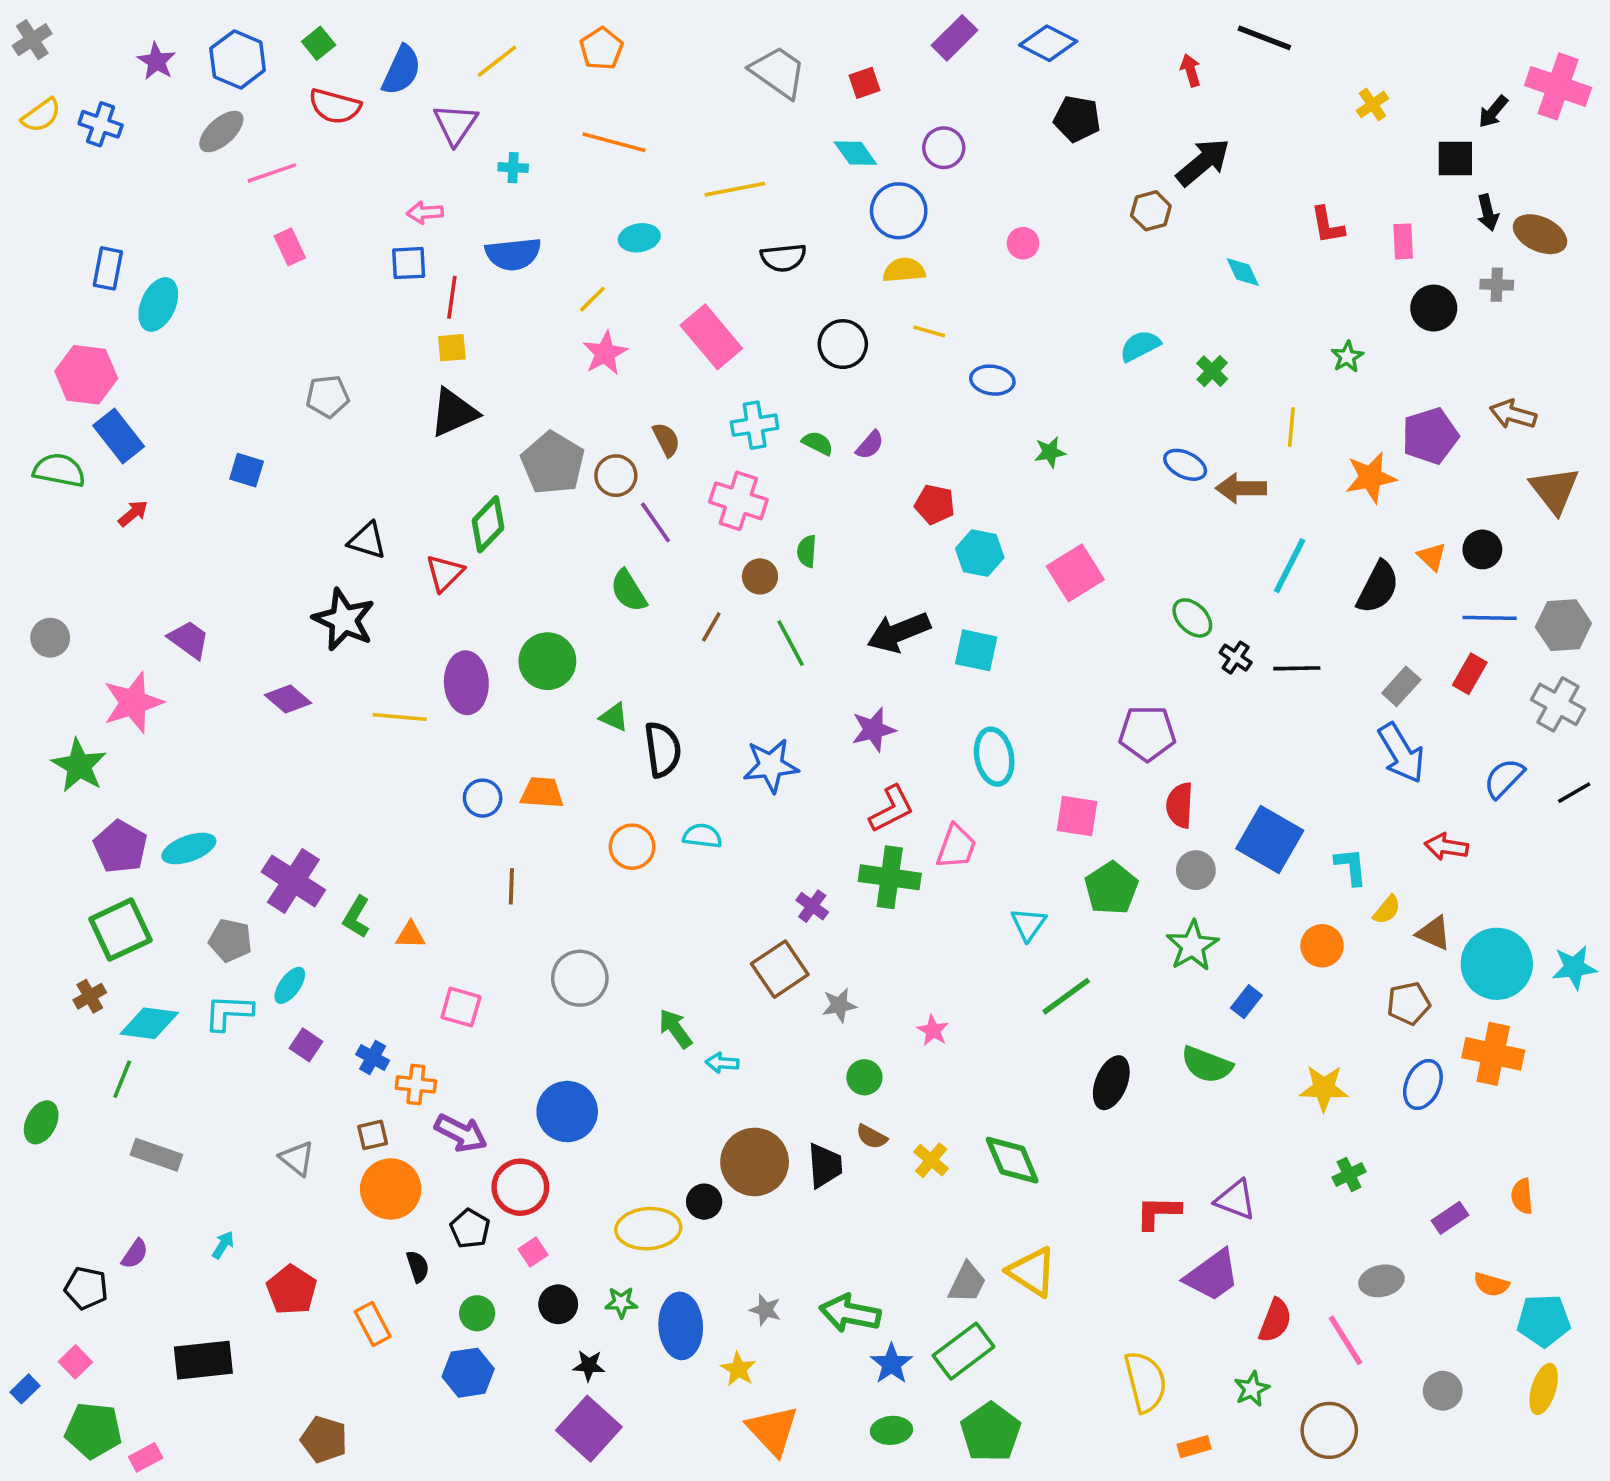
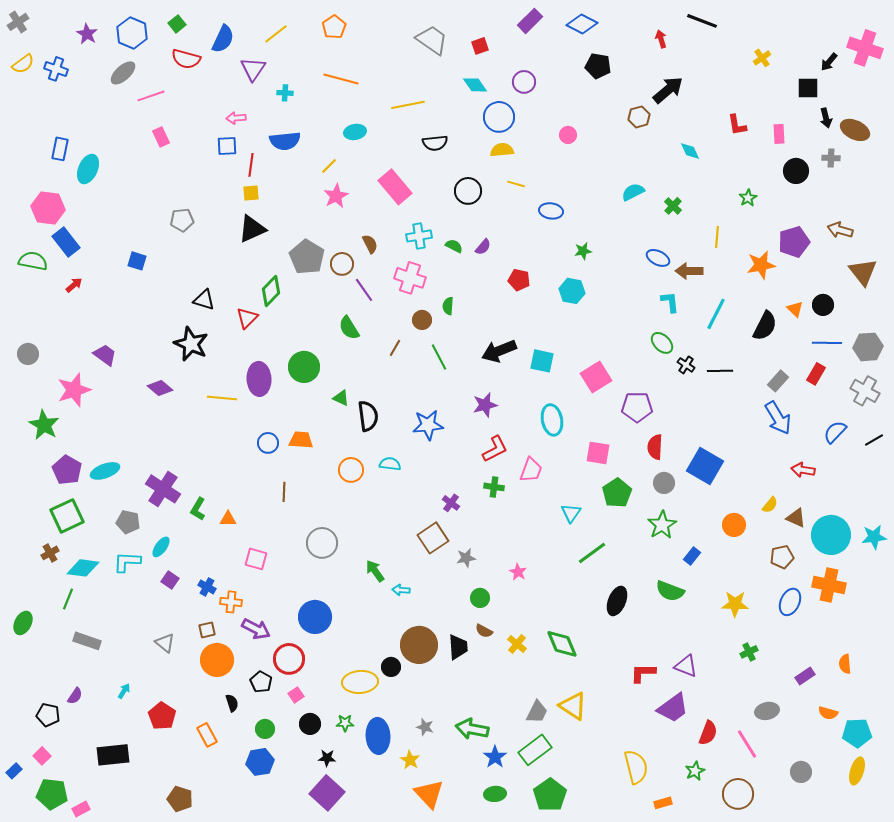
cyan hexagon: (980, 553) -> (572, 291), moved
pink square: (1075, 573) -> (596, 377), moved
cyan L-shape: (1351, 867) -> (670, 302), moved
green cross: (890, 877) -> (494, 487), size x0.6

